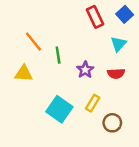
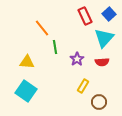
orange line: (33, 42) -> (42, 28), moved
cyan triangle: (118, 44) -> (104, 38), size x1.5
cyan square: (59, 109) -> (26, 91), moved

